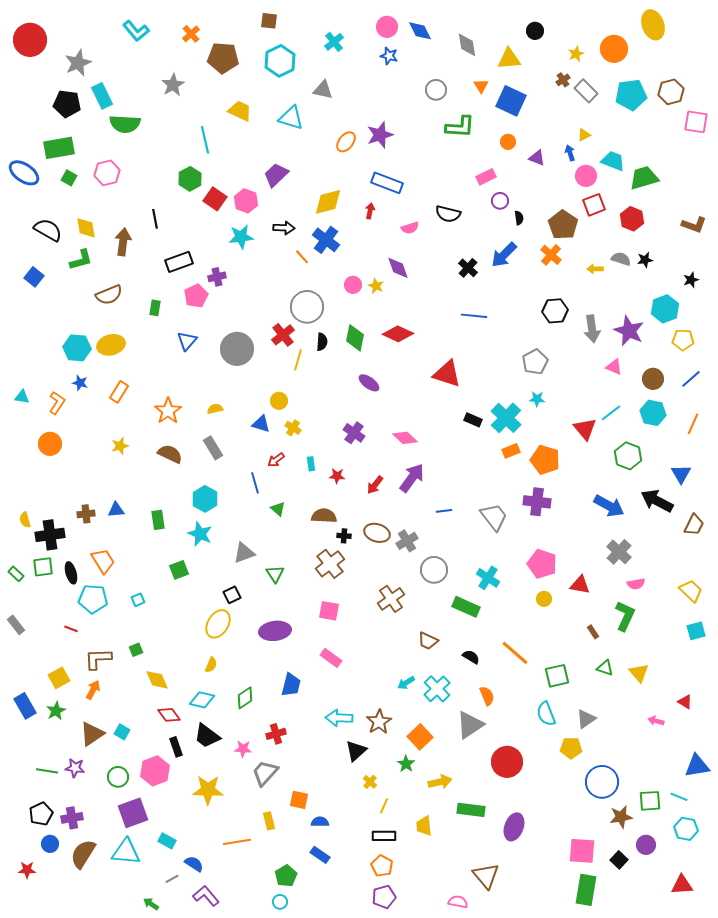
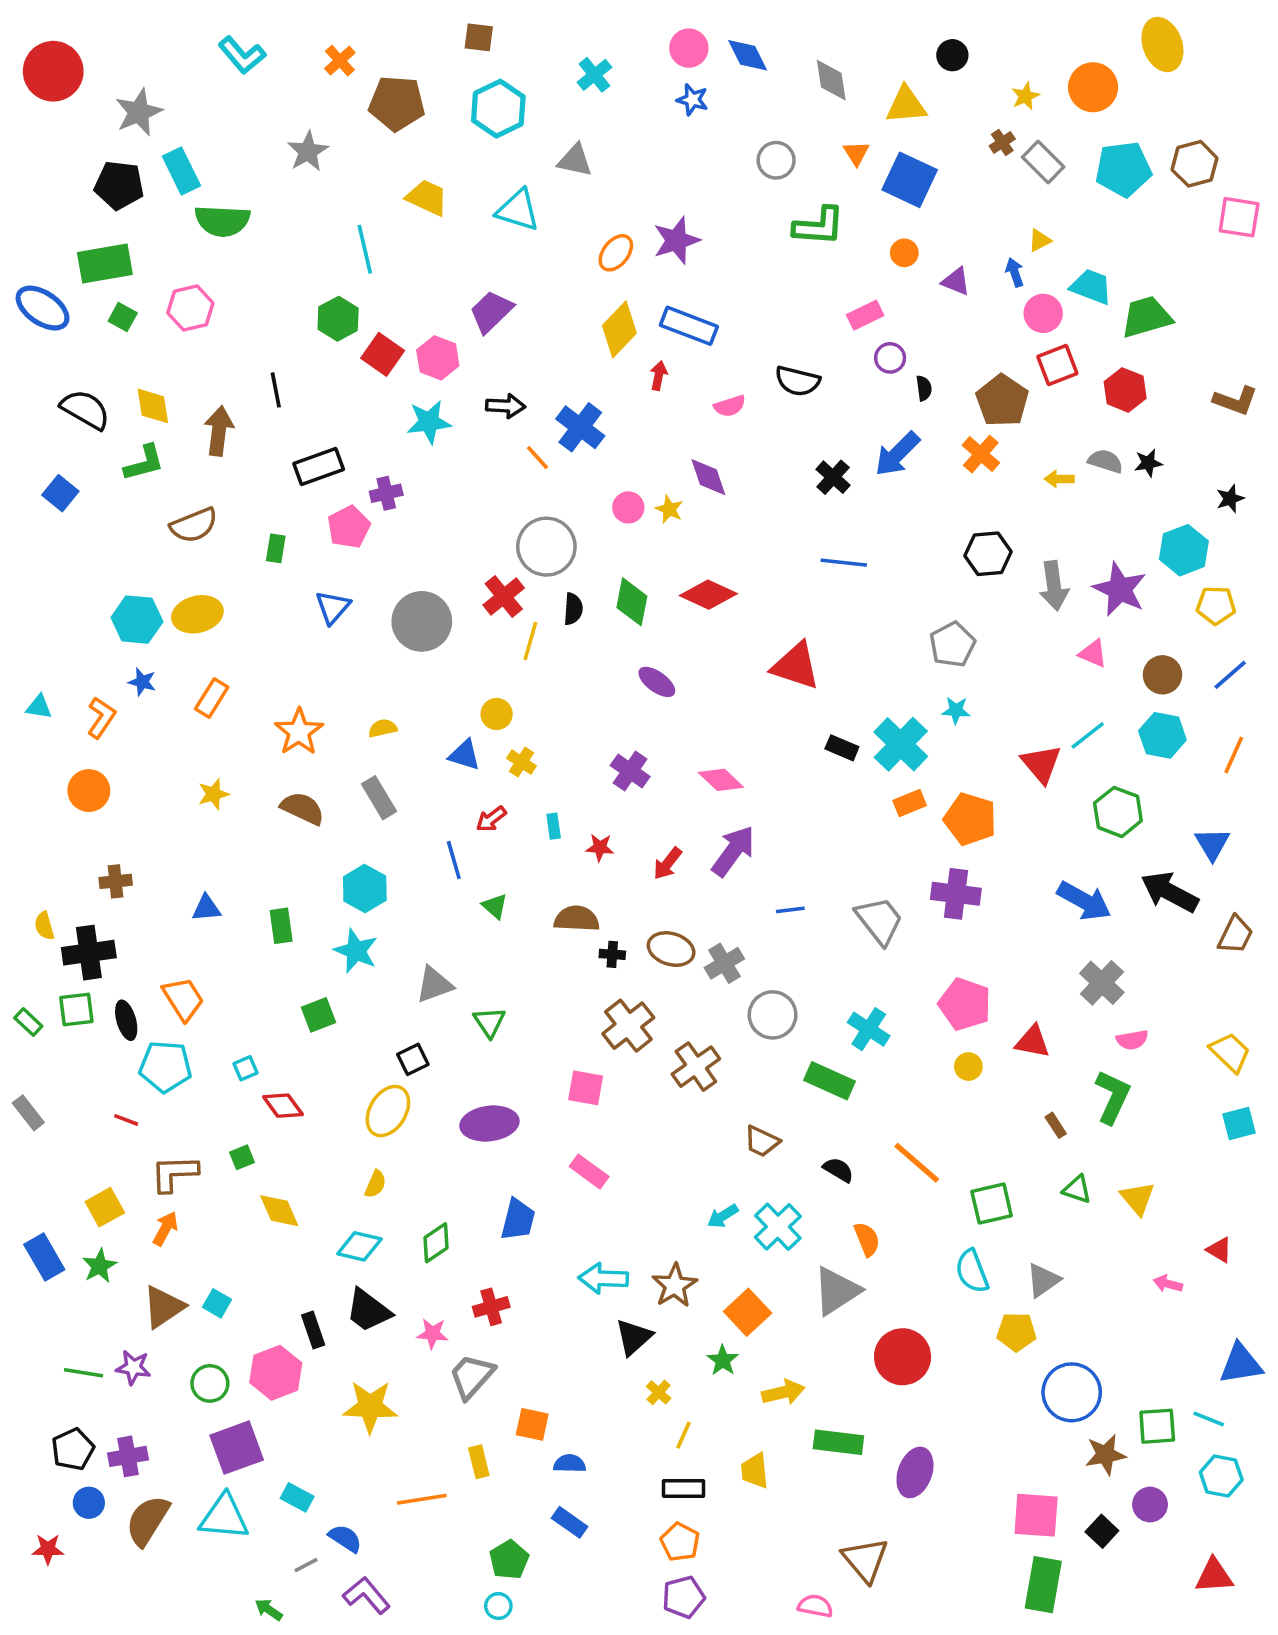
yellow diamond: (328, 202) -> (619, 329), moved, turned -32
brown cross: (86, 514) -> (116, 881), moved
brown cross: (330, 564) -> (628, 1026), moved
red diamond: (169, 715) -> (283, 1106), moved

